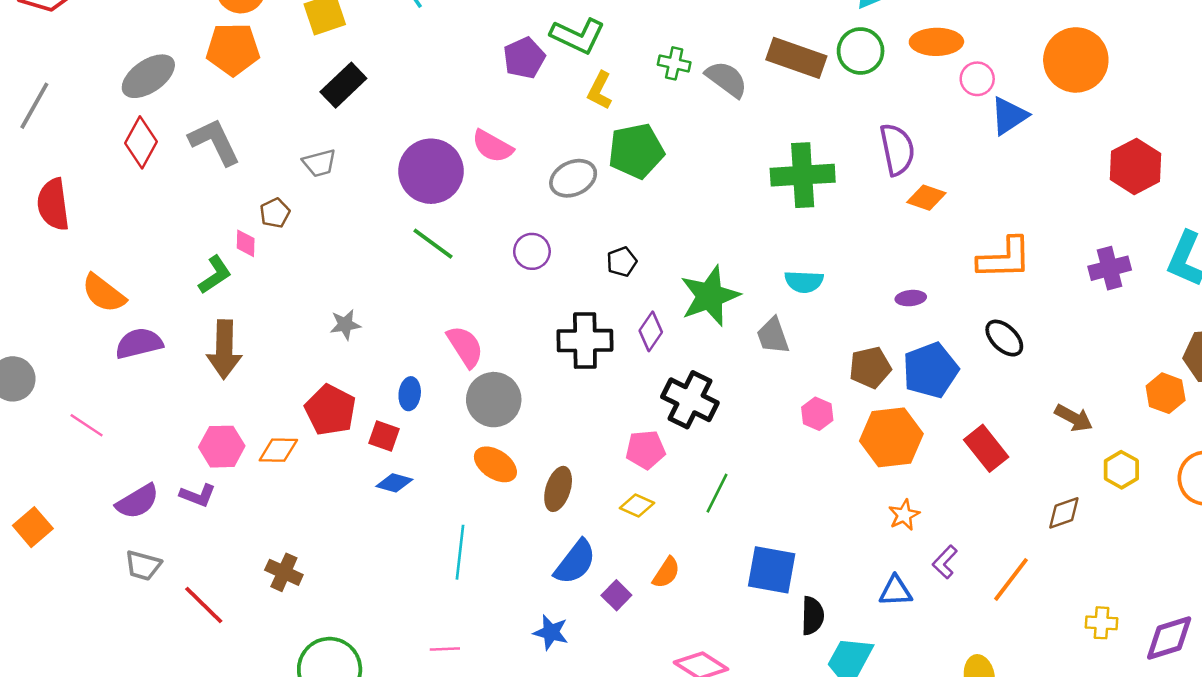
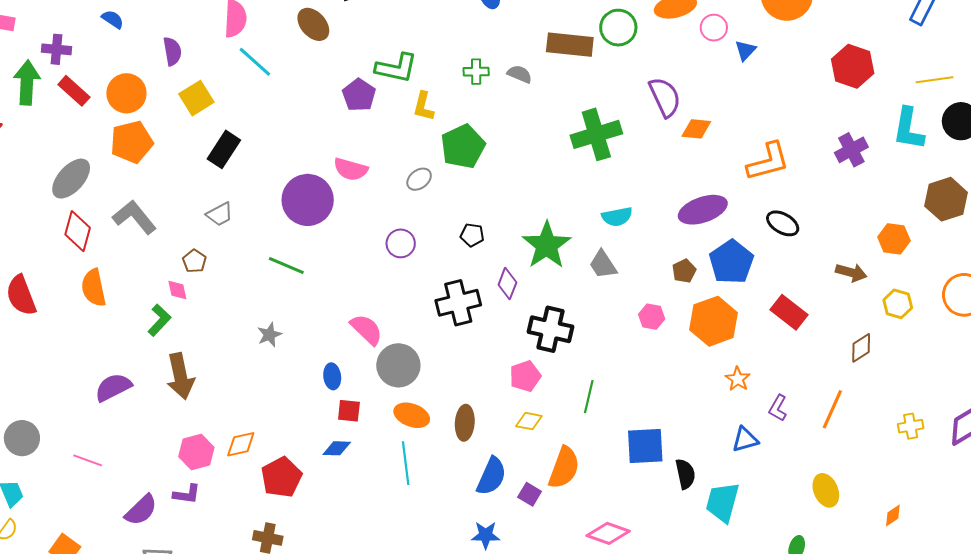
gray semicircle: (727, 79) -> (520, 74), size x0.7
blue triangle: (1009, 116) -> (745, 50), size x0.7
gray ellipse: (573, 178) -> (419, 179), size x0.7
green line: (433, 244) -> (286, 266), moved
black pentagon: (622, 262) -> (472, 235), turned -30
orange semicircle: (104, 293) -> (94, 288), moved, turned 54
purple ellipse: (911, 298) -> (703, 210), size x2.0
brown pentagon: (870, 367) -> (684, 271), size x0.7
orange hexagon: (1166, 393) -> (894, 239), moved
red pentagon: (330, 410) -> (281, 477), moved, turned 30
red square: (384, 436) -> (349, 411), moved
cyan line: (460, 552) -> (406, 463), moved
orange semicircle: (666, 573) -> (564, 468), size x1.6

